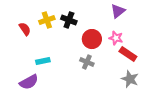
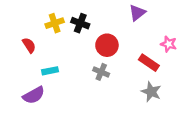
red semicircle: (25, 29) -> (29, 45), moved
pink star: (116, 38) -> (169, 44), moved

